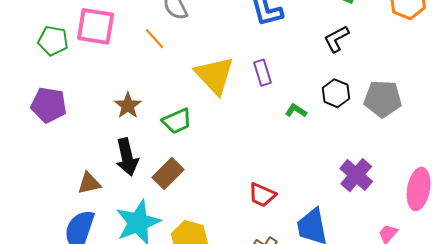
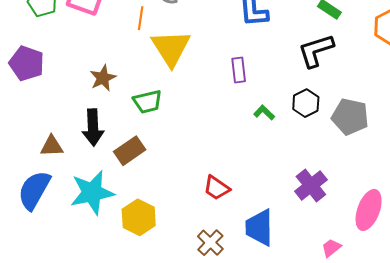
orange line: (155, 39) -> (141, 18), turned 40
black L-shape: (336, 39) -> (316, 51), size x1.4
yellow triangle: (215, 75) -> (171, 48), moved

